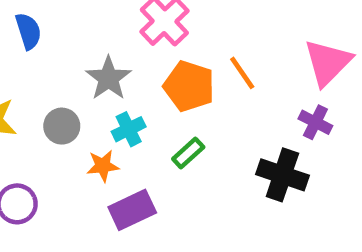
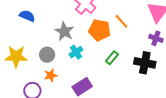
blue semicircle: (28, 31) -> (27, 16), turned -42
green rectangle: (188, 153) -> (112, 58), moved
orange star: (103, 166) -> (51, 75), moved

